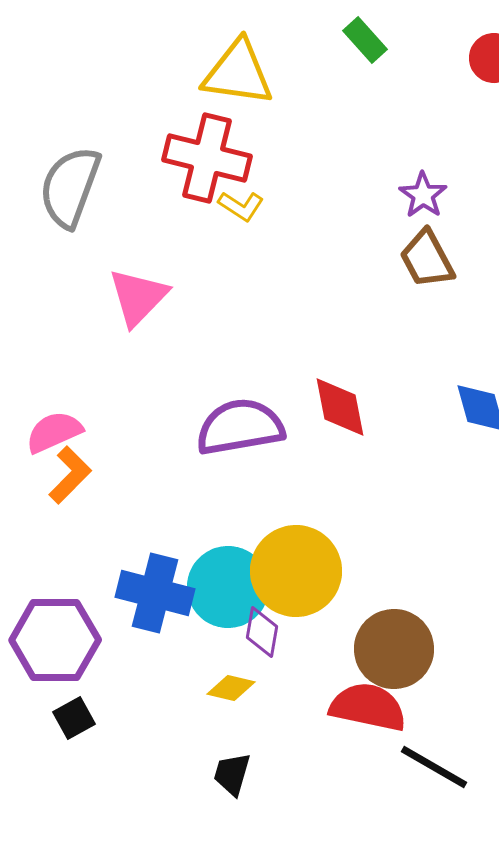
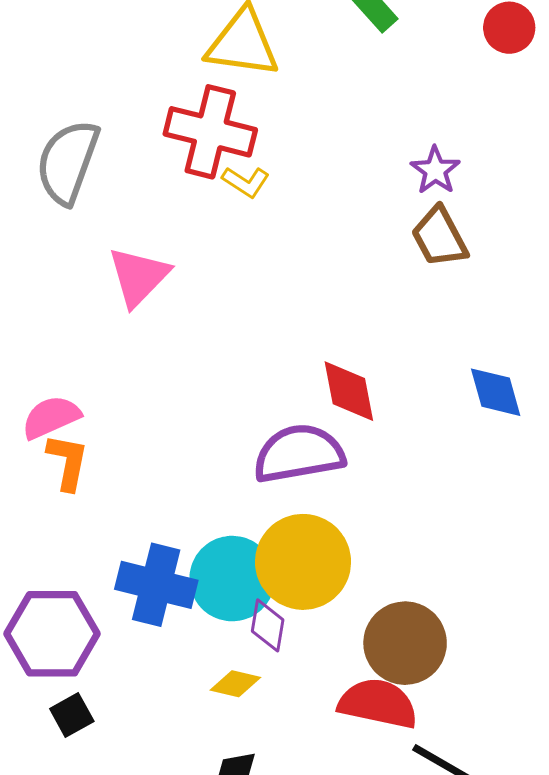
purple semicircle: (240, 427) -> (299, 454), moved
orange L-shape: (70, 475) -> (68, 462), turned -34

